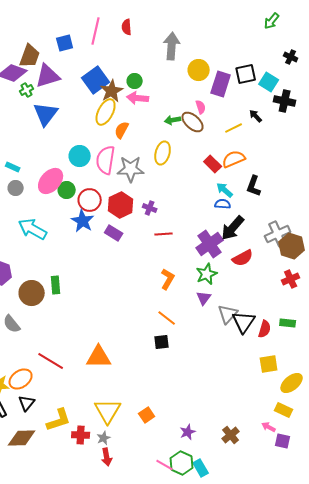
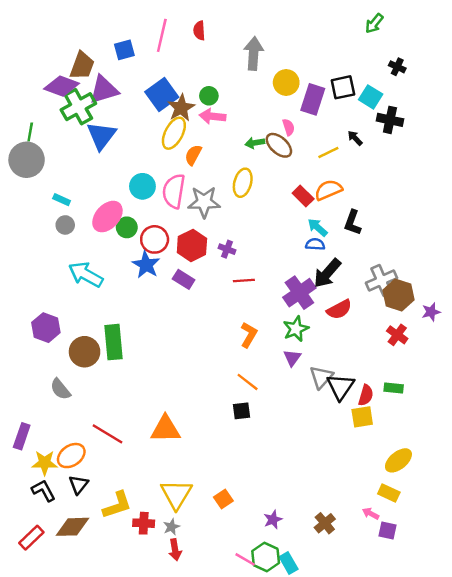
green cross: (27, 90) -> (78, 107), size x2.0
red cross: (291, 279) -> (397, 335), turned -30
green rectangle: (56, 285) -> (113, 342), size x1.6
yellow square: (269, 364) -> (362, 417), moved

